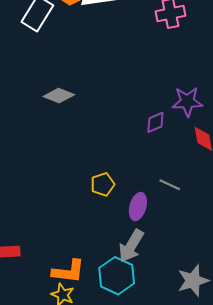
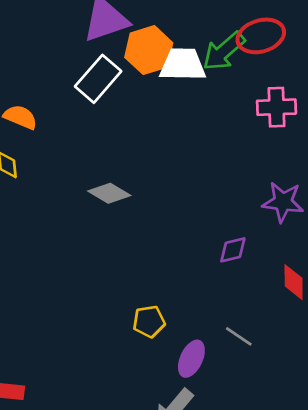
purple star: (187, 102) -> (283, 202), moved

